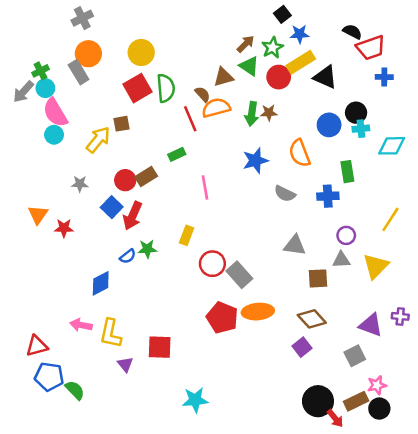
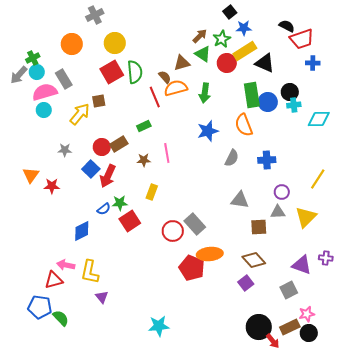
gray cross: (82, 18) -> (95, 15), moved
gray rectangle: (79, 72) -> (64, 79), moved
pink semicircle: (55, 113) -> (45, 92), turned 105
brown star: (269, 113) -> (144, 160), moved
green rectangle: (347, 172) -> (252, 95), moved, size x1.4
gray semicircle: (285, 194) -> (232, 158), turned -90
red circle: (212, 264) -> (173, 231), moved
red pentagon: (222, 318) -> (192, 268), moved
red triangle: (37, 346) -> (54, 280), moved
red square: (160, 347) -> (130, 221), moved, turned -35

